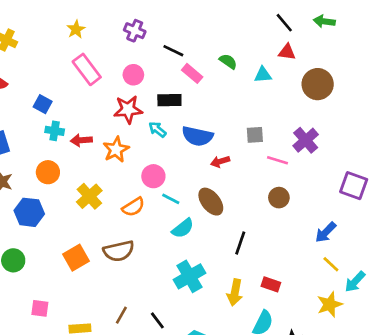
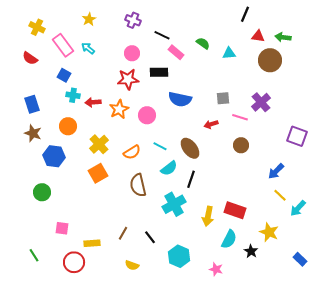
green arrow: (324, 21) -> (283, 37), moved
black line: (284, 23) -> (245, 14), turned 63
red triangle: (287, 52) -> (258, 36), moved
pink rectangle: (87, 69) -> (63, 45), moved
cyan arrow: (157, 130) -> (88, 48), moved
red arrow: (220, 162) -> (211, 124), moved
pink circle: (153, 176) -> (147, 115), moved
black line: (240, 243) -> (191, 179), moved
brown semicircle: (119, 251) -> (138, 185), moved, turned 90
orange square: (76, 258) -> (98, 173), moved
red rectangle: (271, 284) -> (235, 210), size x1.5
yellow star: (330, 304) -> (269, 232), moved, turned -30

